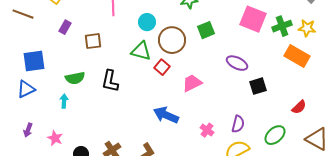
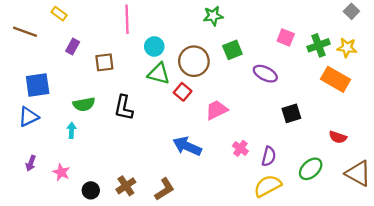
pink square: (253, 19) -> (286, 37), size x0.6
cyan circle: (147, 22) -> (154, 46), moved
purple ellipse: (237, 63) -> (265, 74), moved
red semicircle: (299, 107) -> (338, 137), turned 63
pink cross: (207, 130) -> (240, 148), moved

